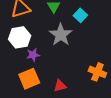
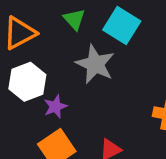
cyan square: (80, 15) -> (122, 25), size x1.5

